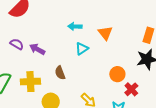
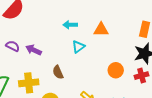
orange triangle: (105, 33) -> (101, 30), turned -49
red cross: (131, 89) -> (142, 76), moved, turned 32

